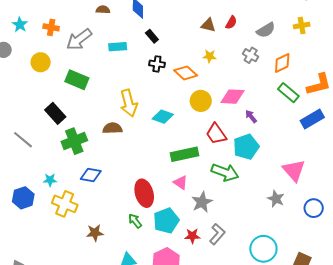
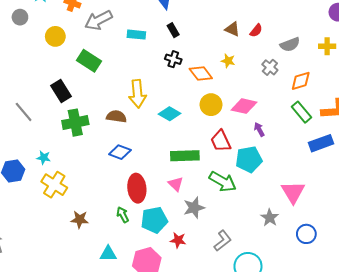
blue diamond: (91, 175) -> (120, 152), moved
gray L-shape: (217, 234) -> (223, 241), moved

